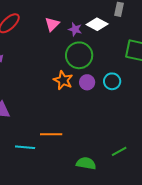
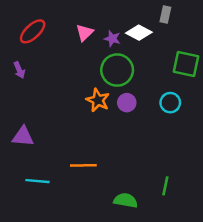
cyan circle: (112, 81) -> (170, 103), moved
cyan line: (25, 147) -> (37, 181), moved
green line: (119, 151) -> (165, 186), turned -49

